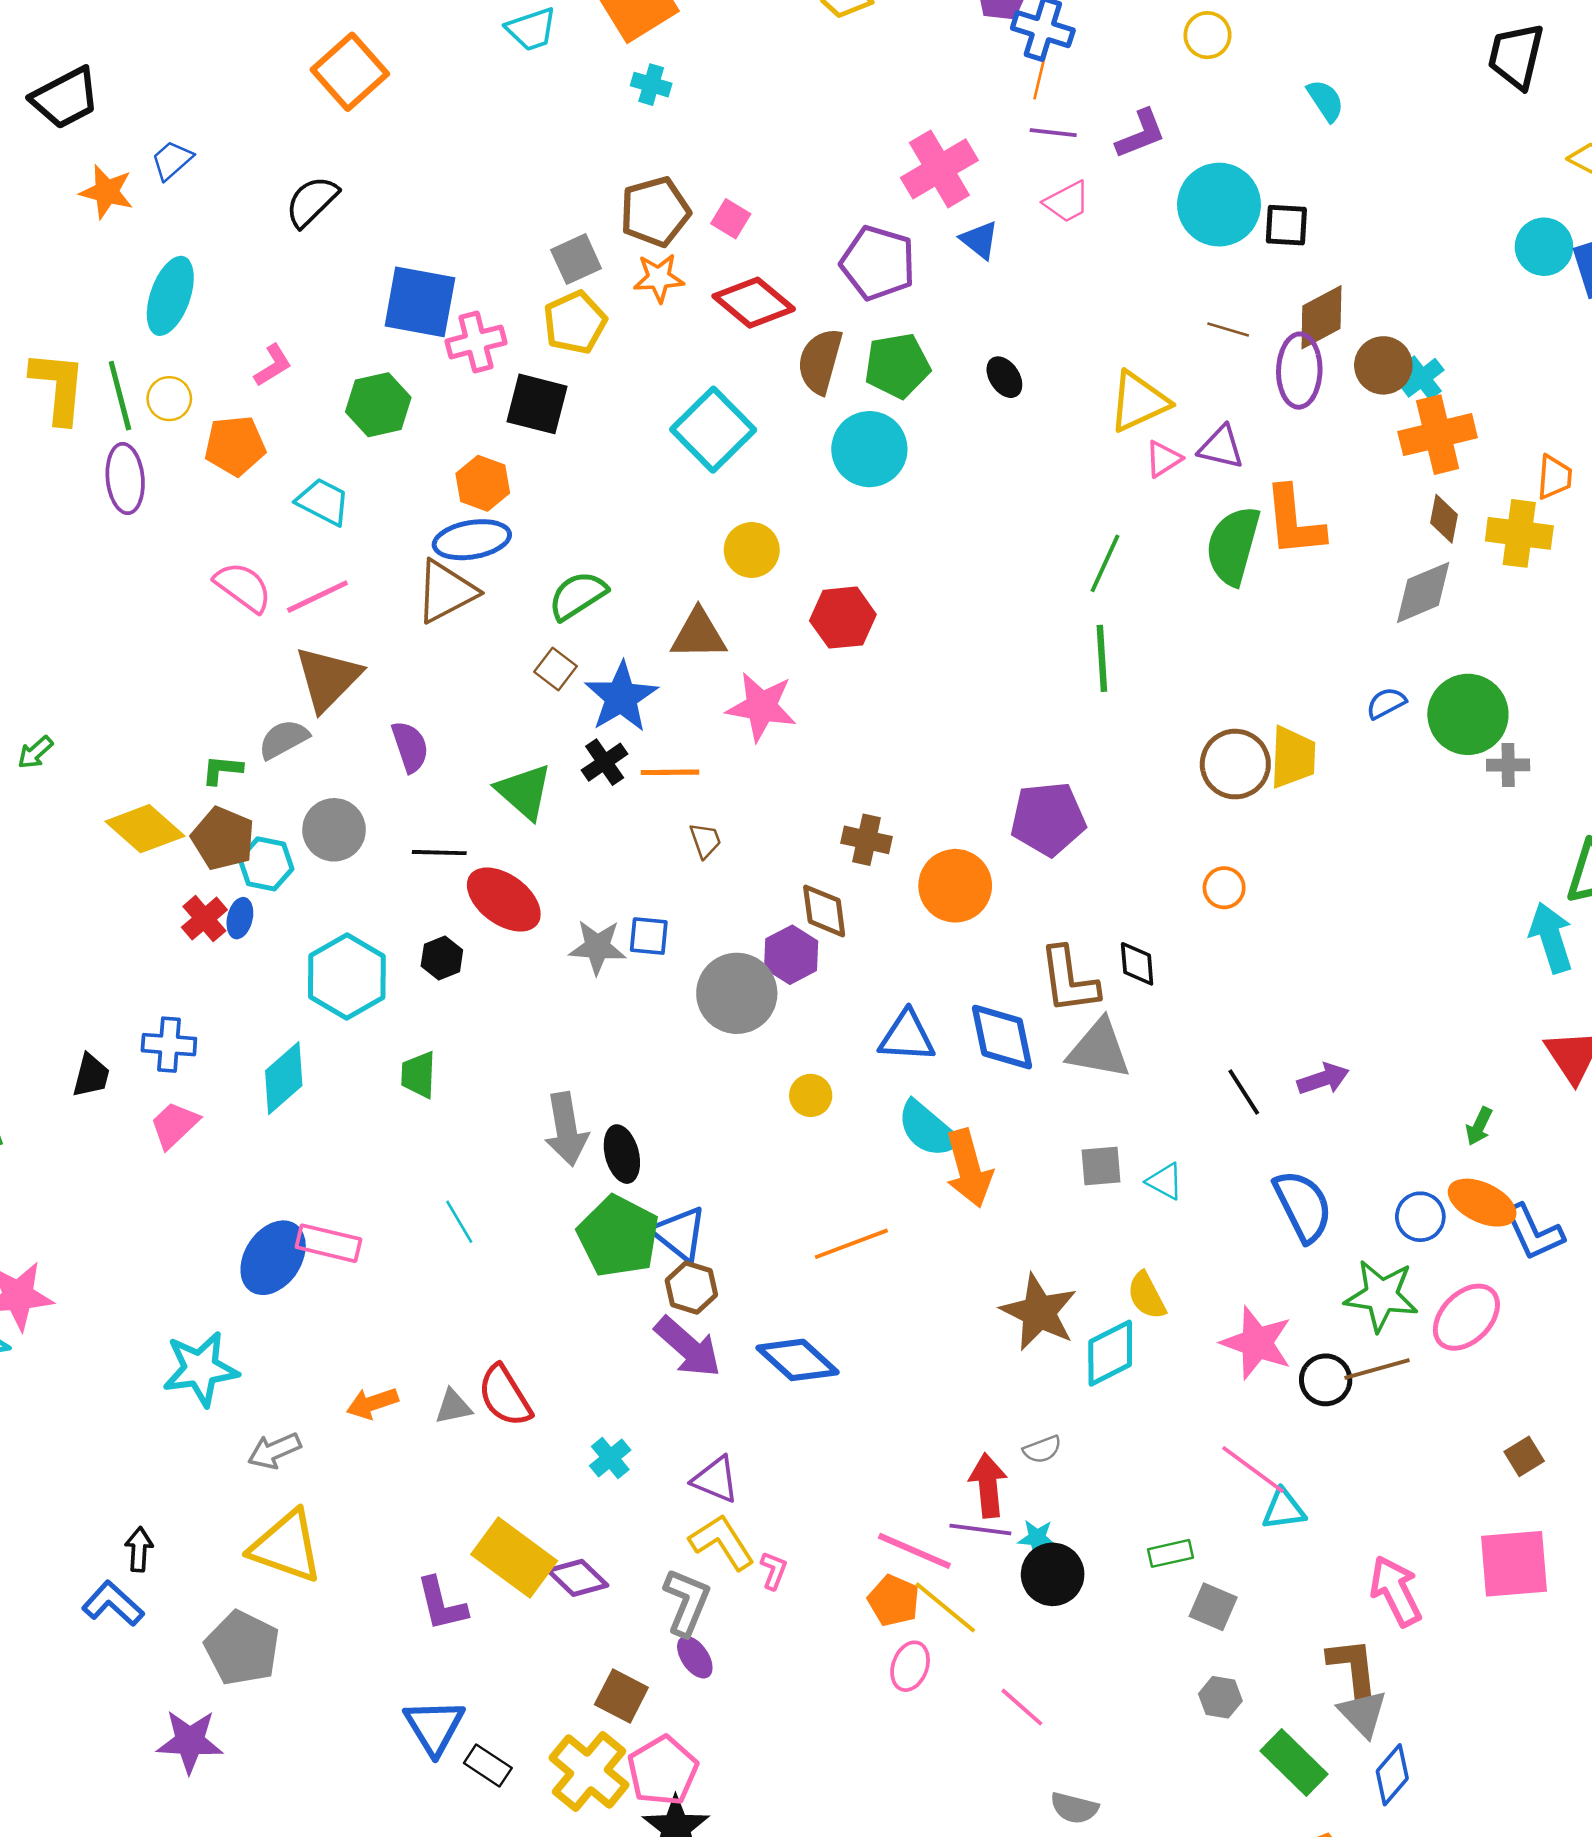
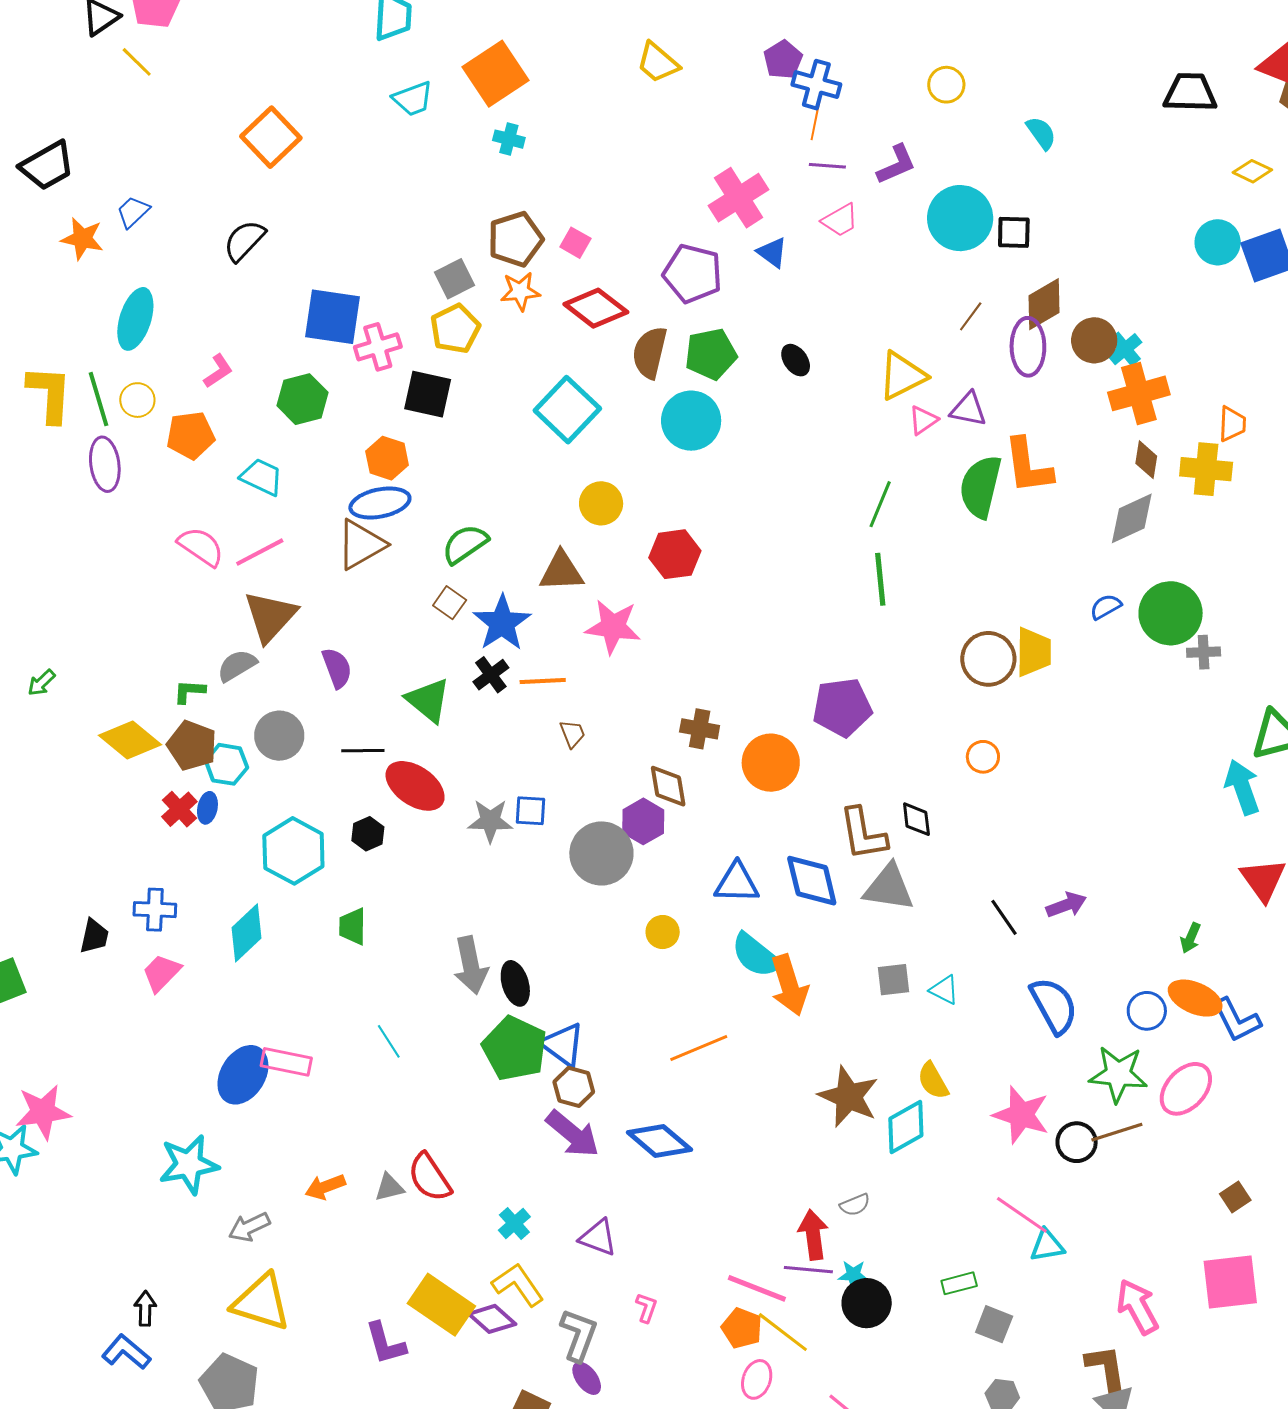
black trapezoid: (1516, 56) -> (1190, 93), turned 80
brown line: (1228, 330) -> (971, 316), turned -68
yellow L-shape: (722, 1542) -> (518, 1285), moved

